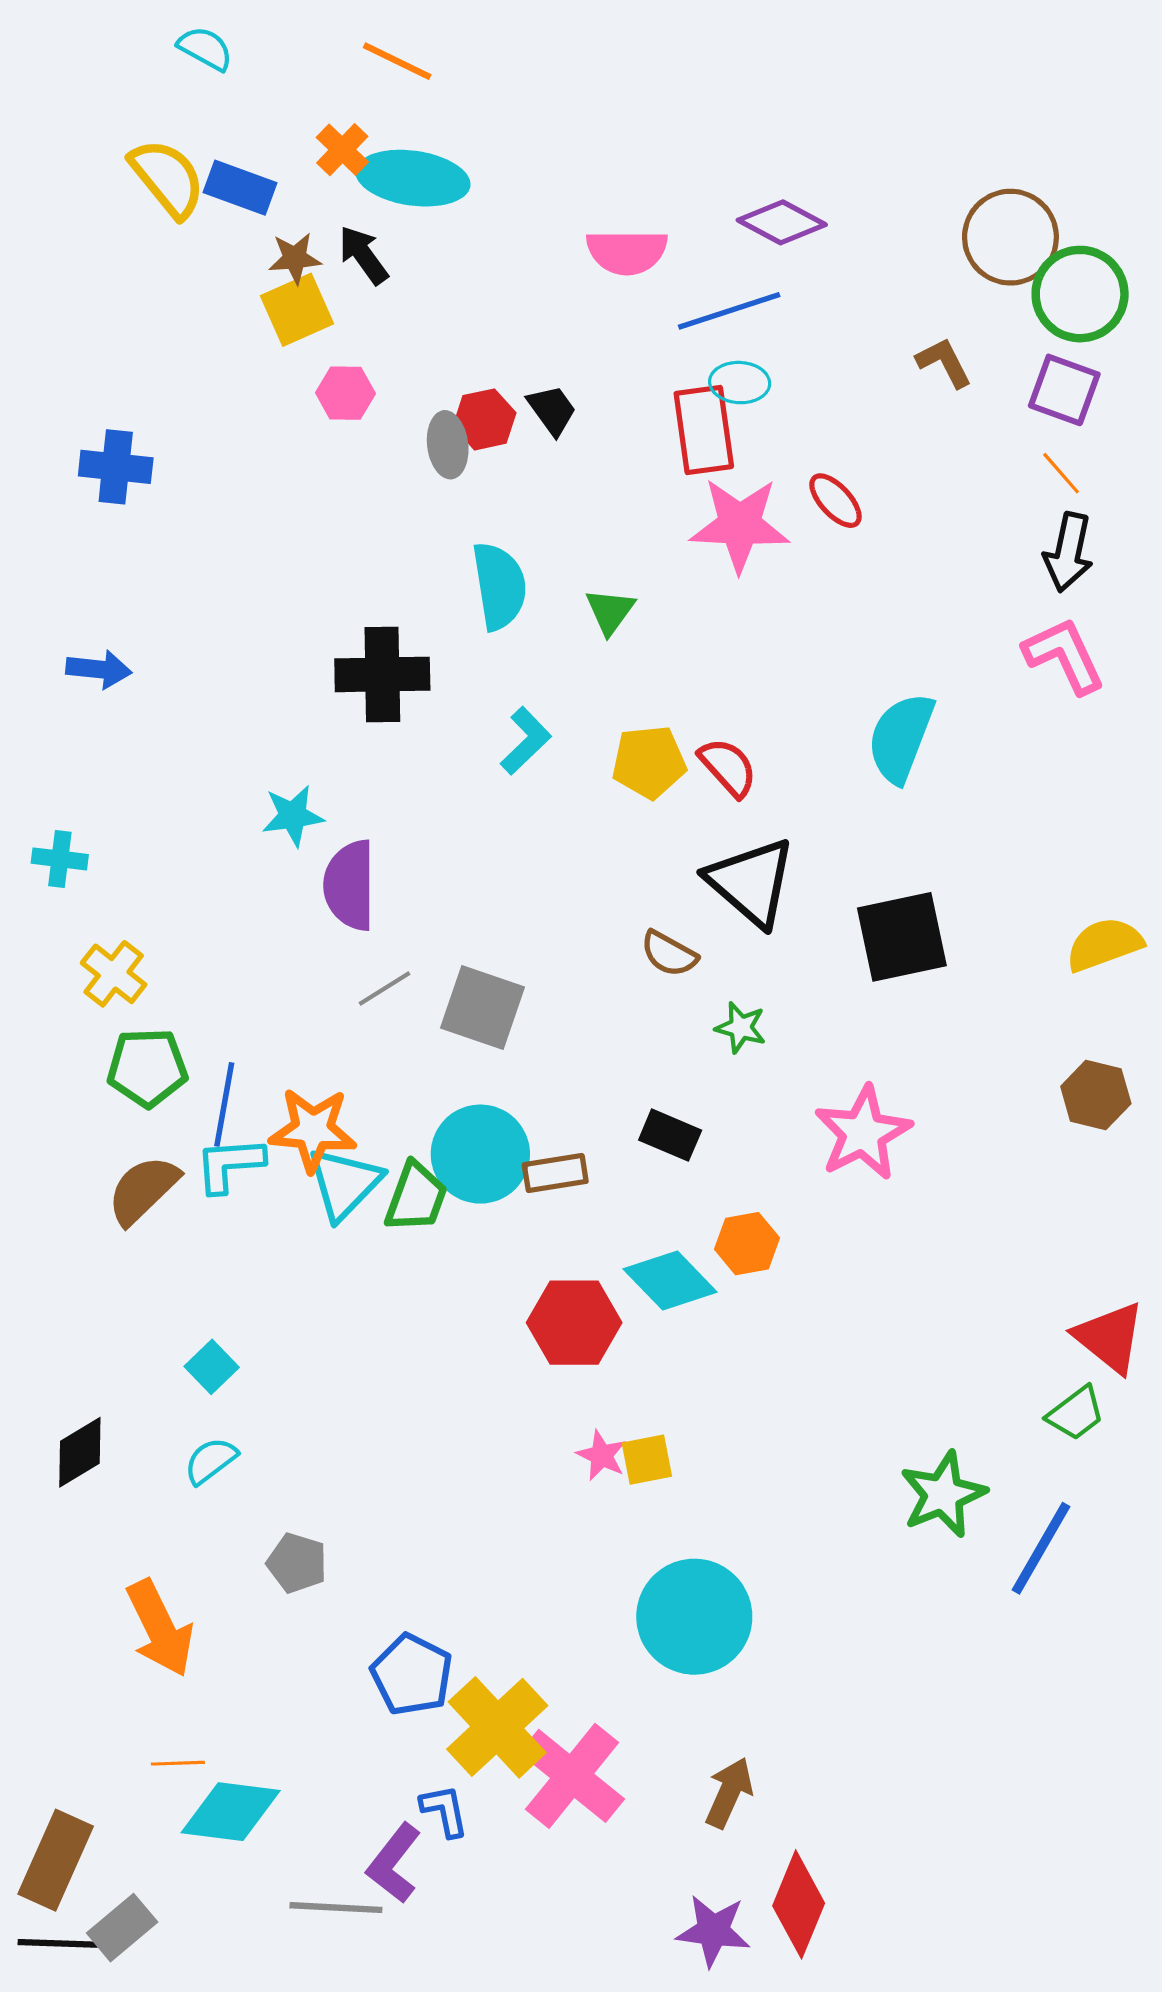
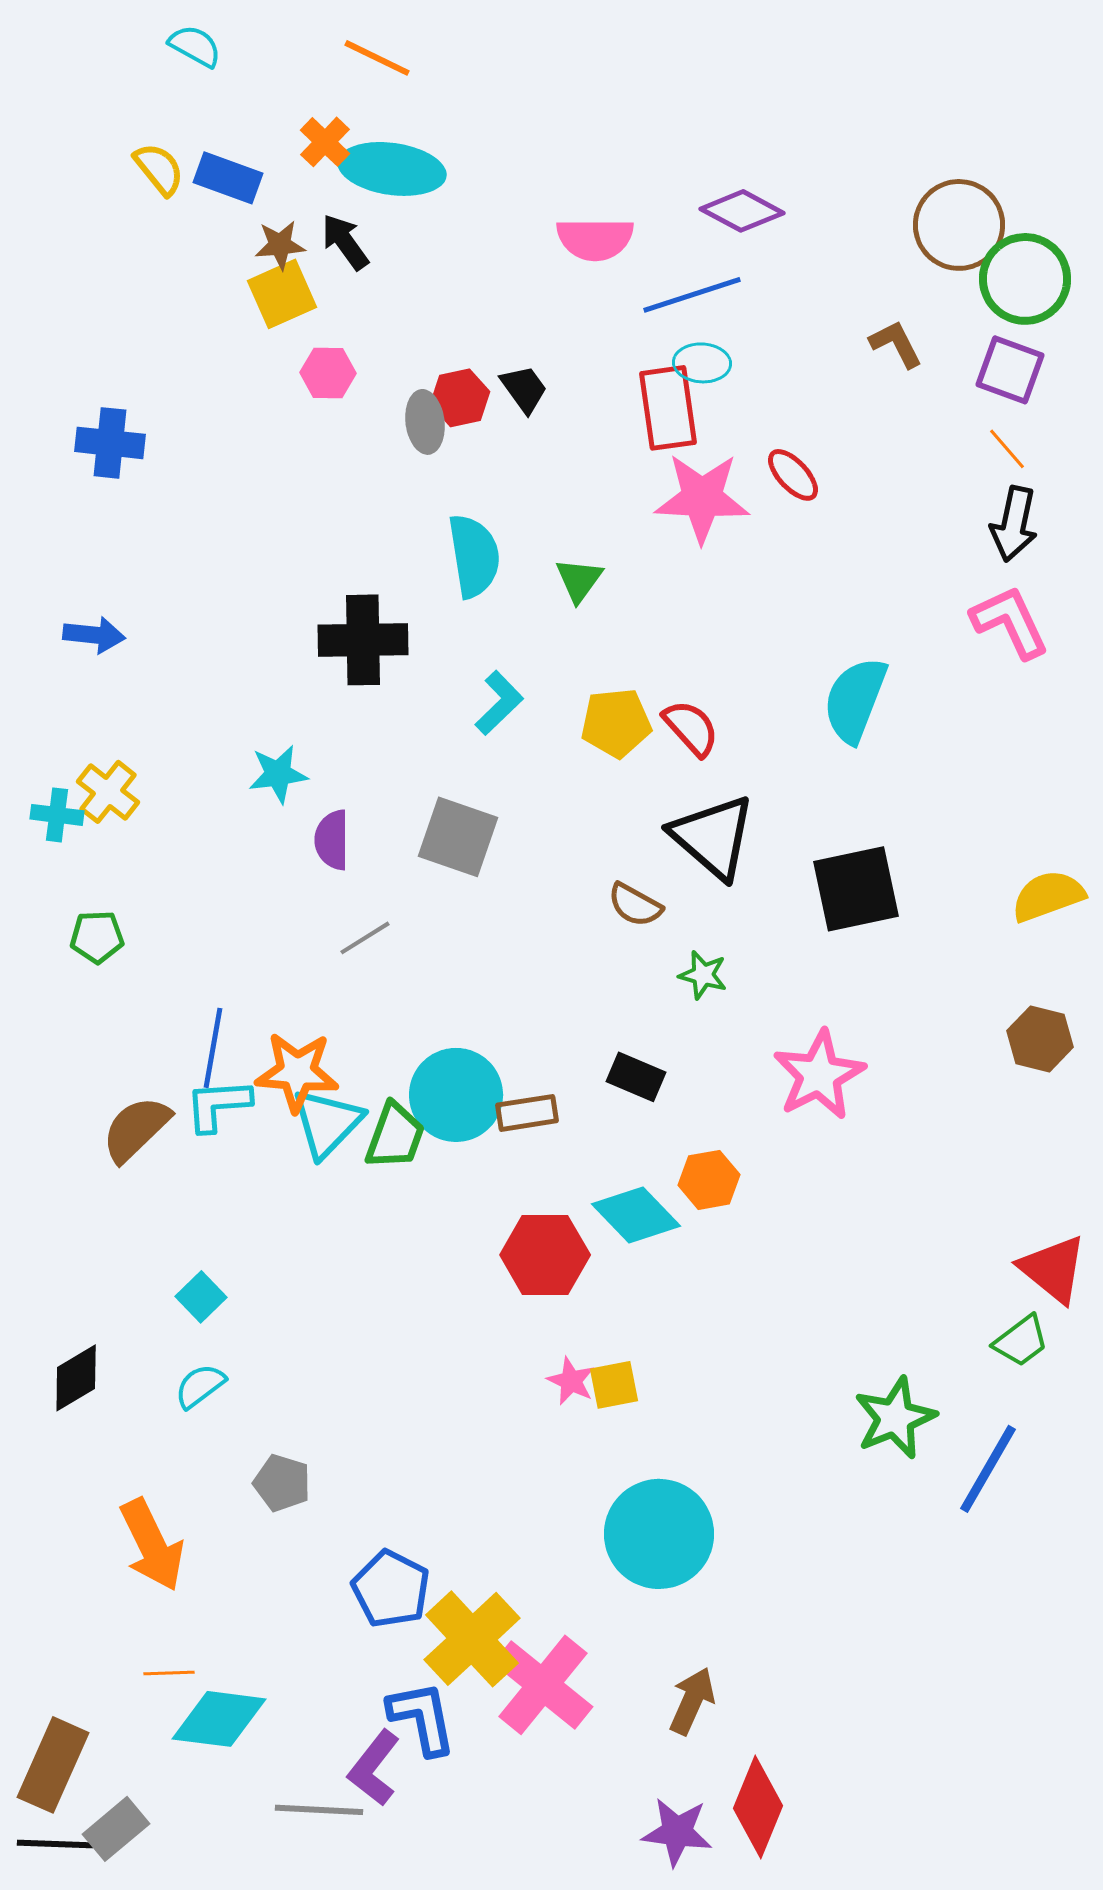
yellow semicircle: (167, 178) -> (159, 169), size x0.7
purple semicircle: (350, 885) -> (332, 840), size x0.7
yellow cross: (114, 974) -> (108, 792), moved
gray square: (482, 1008) -> (458, 837), moved
green pentagon: (147, 1068) -> (97, 937), moved, size x0.7
blue L-shape: (445, 1811) -> (422, 1718), size x1.5

